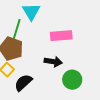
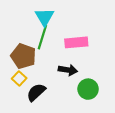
green line: (16, 31) -> (42, 37), moved

